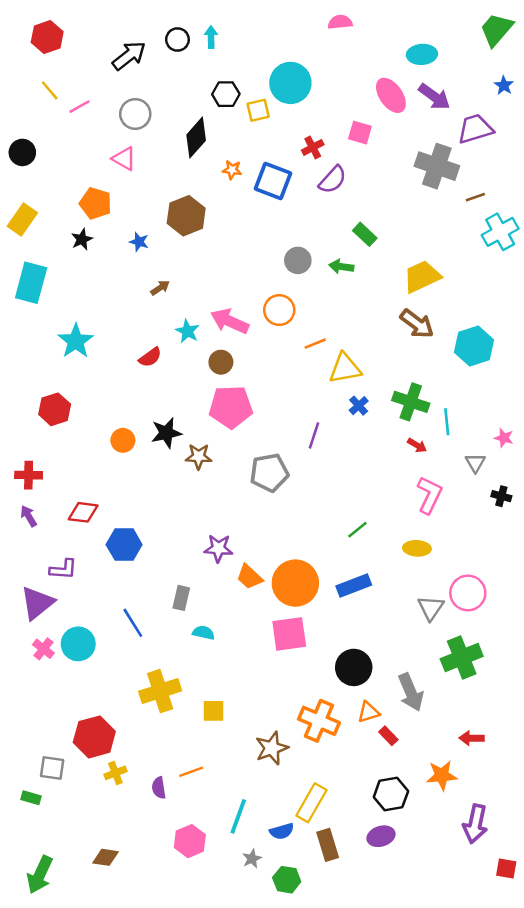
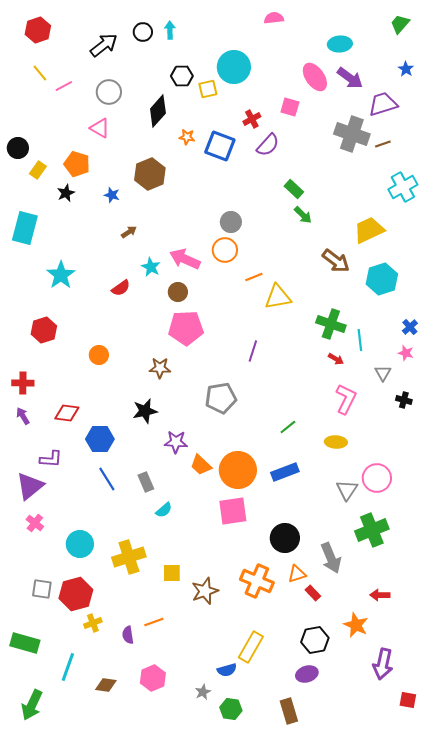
green trapezoid: (496, 30) -> (400, 24), size x0.7
black circle: (22, 152) -> (18, 148), moved
brown line: (475, 197) -> (383, 144), moved
yellow rectangle: (22, 219) -> (38, 170), moved, size x0.7
gray circle: (298, 260) -> (231, 222), moved
green arrow: (341, 267) -> (303, 215), moved, turned -144
yellow trapezoid: (422, 277) -> (369, 230), moved
blue cross: (359, 406) -> (410, 327), moved
black star: (166, 433) -> (145, 411), moved
gray pentagon: (269, 473) -> (221, 398), moved
gray rectangle: (181, 598) -> (146, 482), turned -36
blue line: (133, 623) -> (107, 479), moved
cyan semicircle: (204, 633) -> (164, 510), turned 126
cyan circle: (78, 644) -> (80, 544), moved
brown star: (272, 748) -> (205, 591), moved
gray square: (52, 768) -> (42, 589), moved
orange star: (442, 775) -> (356, 625), turned 30
green rectangle: (31, 798) -> (25, 643), size x1.8
cyan line: (238, 816) -> (68, 667), moved
brown rectangle: (328, 845) -> (289, 711), moved
brown diamond: (105, 857) -> (106, 685), moved

